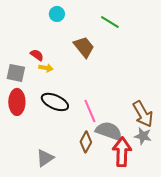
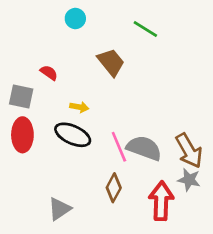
yellow arrow: (46, 68) -> (79, 107), moved
gray semicircle: (109, 131) -> (144, 148), moved

